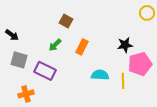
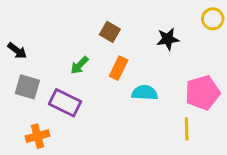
brown square: (66, 21) -> (110, 32), moved
black star: (125, 45) -> (168, 39), moved
cyan semicircle: (100, 75) -> (145, 93), moved
yellow line: (123, 81) -> (187, 129), moved

